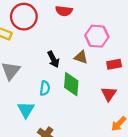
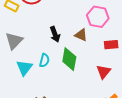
cyan triangle: (26, 110) -> (24, 68), moved

